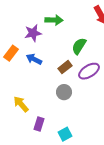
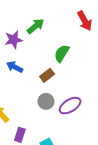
green arrow: (54, 20) -> (36, 26), turned -42
purple ellipse: (89, 71) -> (70, 106), moved

